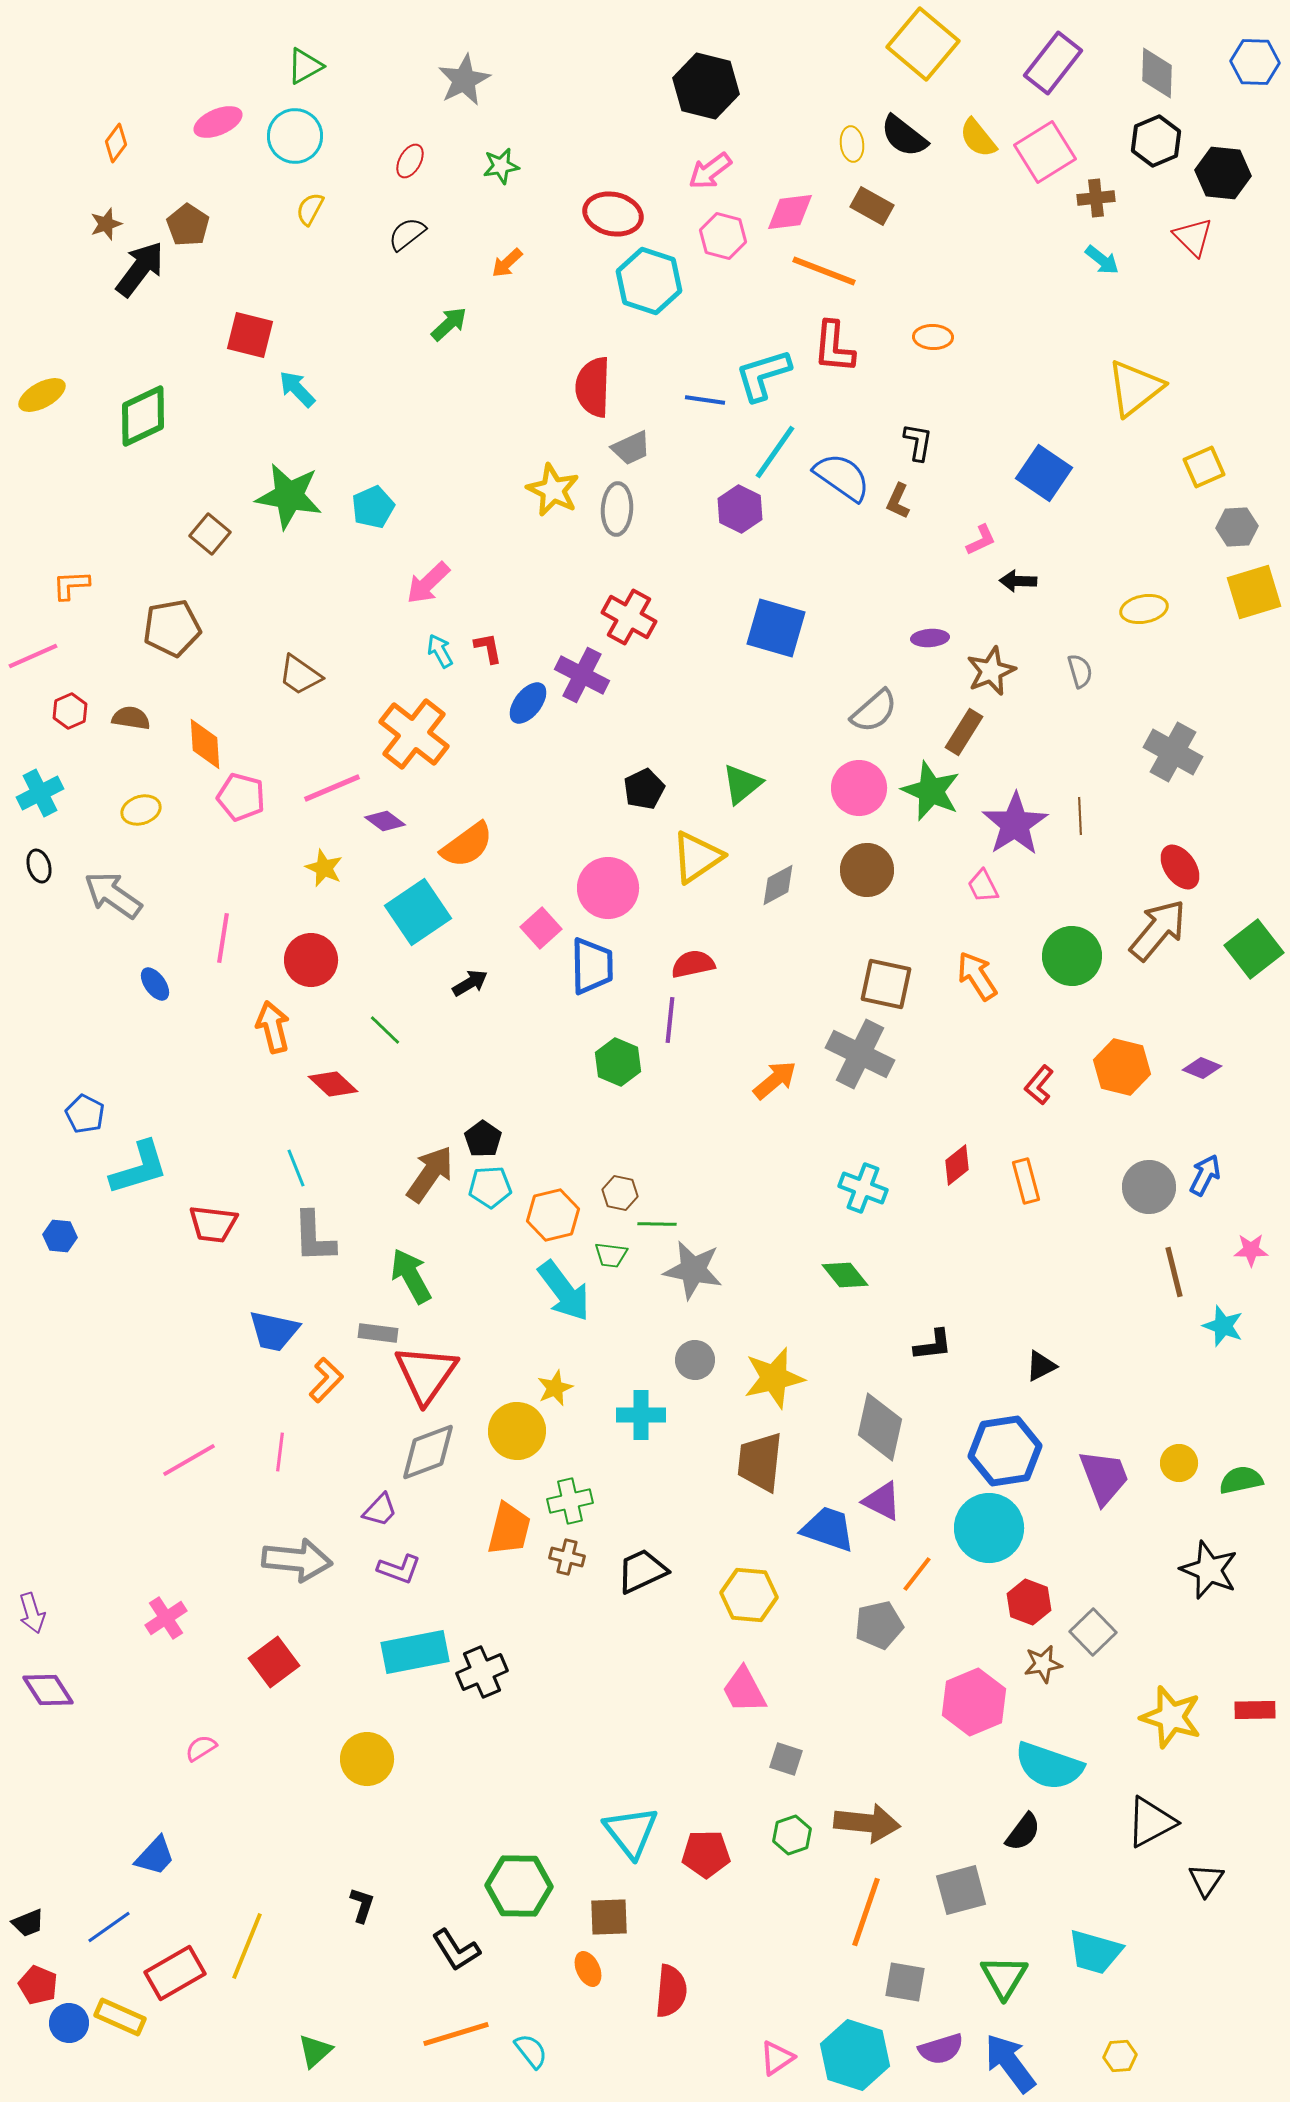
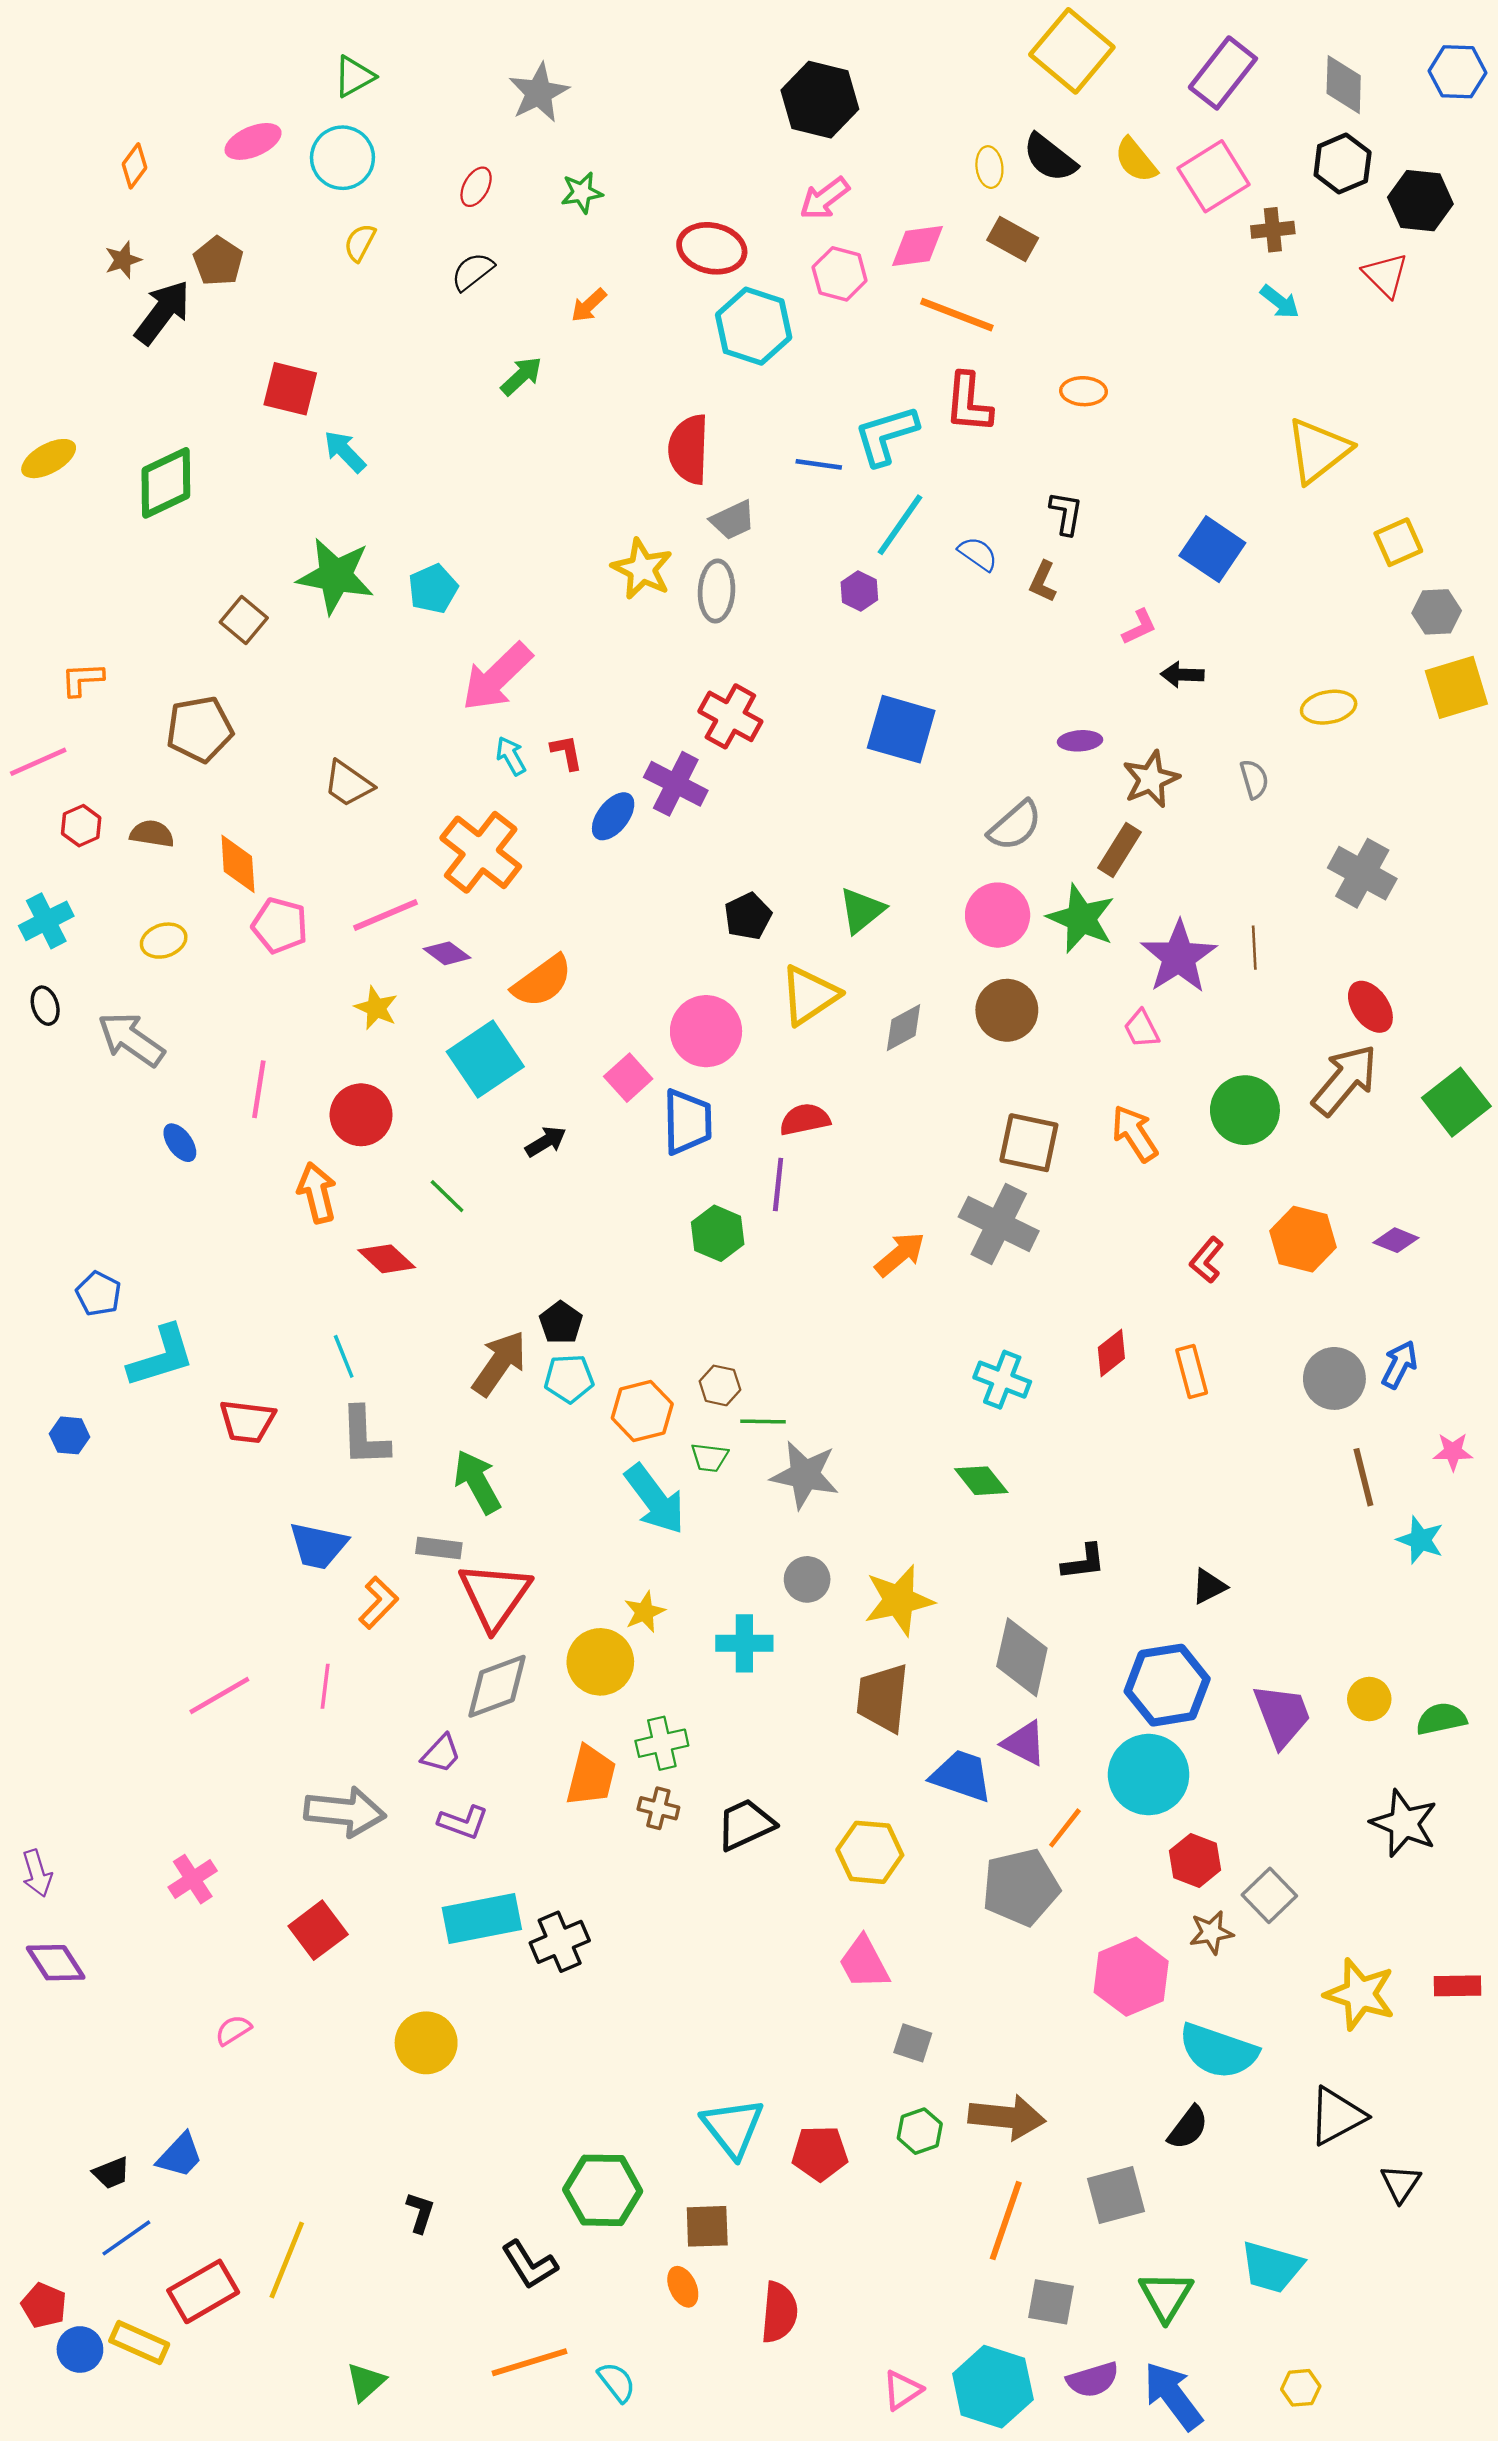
blue semicircle: (842, 477) -> (978, 554), size x0.6
purple hexagon: (740, 509) -> (859, 591), size x0.7
pink arrow: (428, 583) -> (497, 677), size x1.4
gray pentagon: (879, 1625) -> (1021, 1887), size x1.4
black trapezoid: (28, 1923) -> (111, 2173), moved

